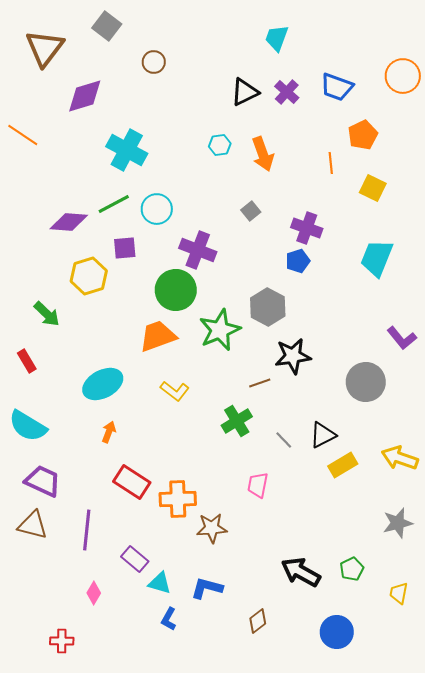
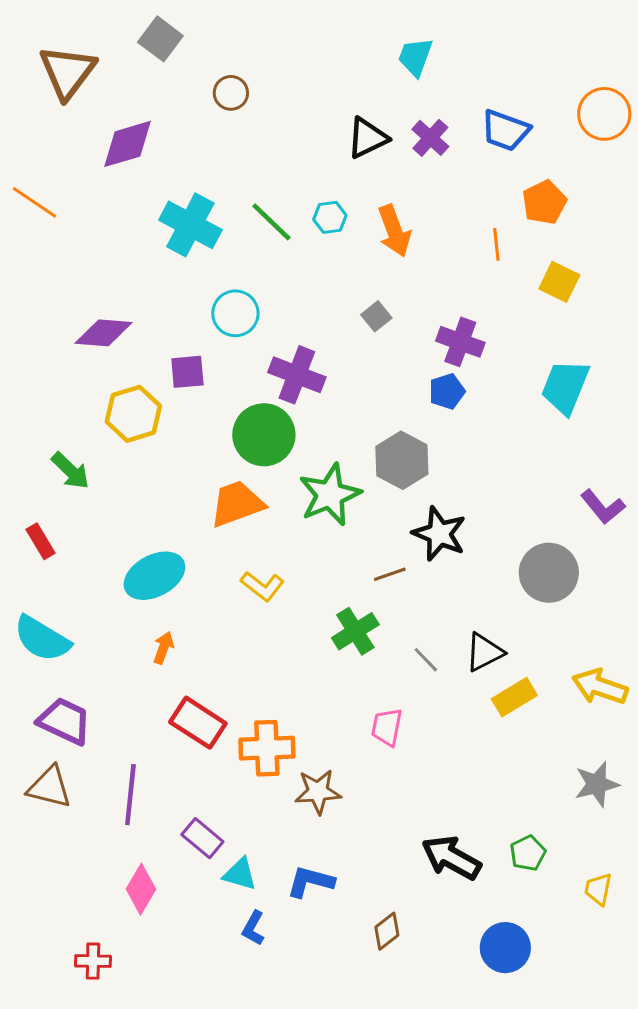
green line: (114, 204) -> (271, 222), moved, turned 72
black star: (293, 356) -> (439, 534), turned 30
pink diamond: (94, 593) -> (141, 889), size x1.4

